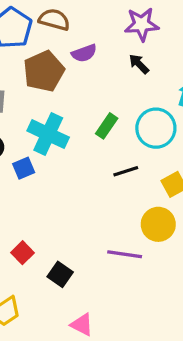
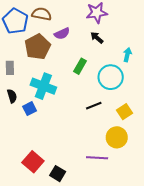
green rectangle: (107, 126) -> (80, 66), moved
red square: (22, 253) -> (33, 162), size x1.5

